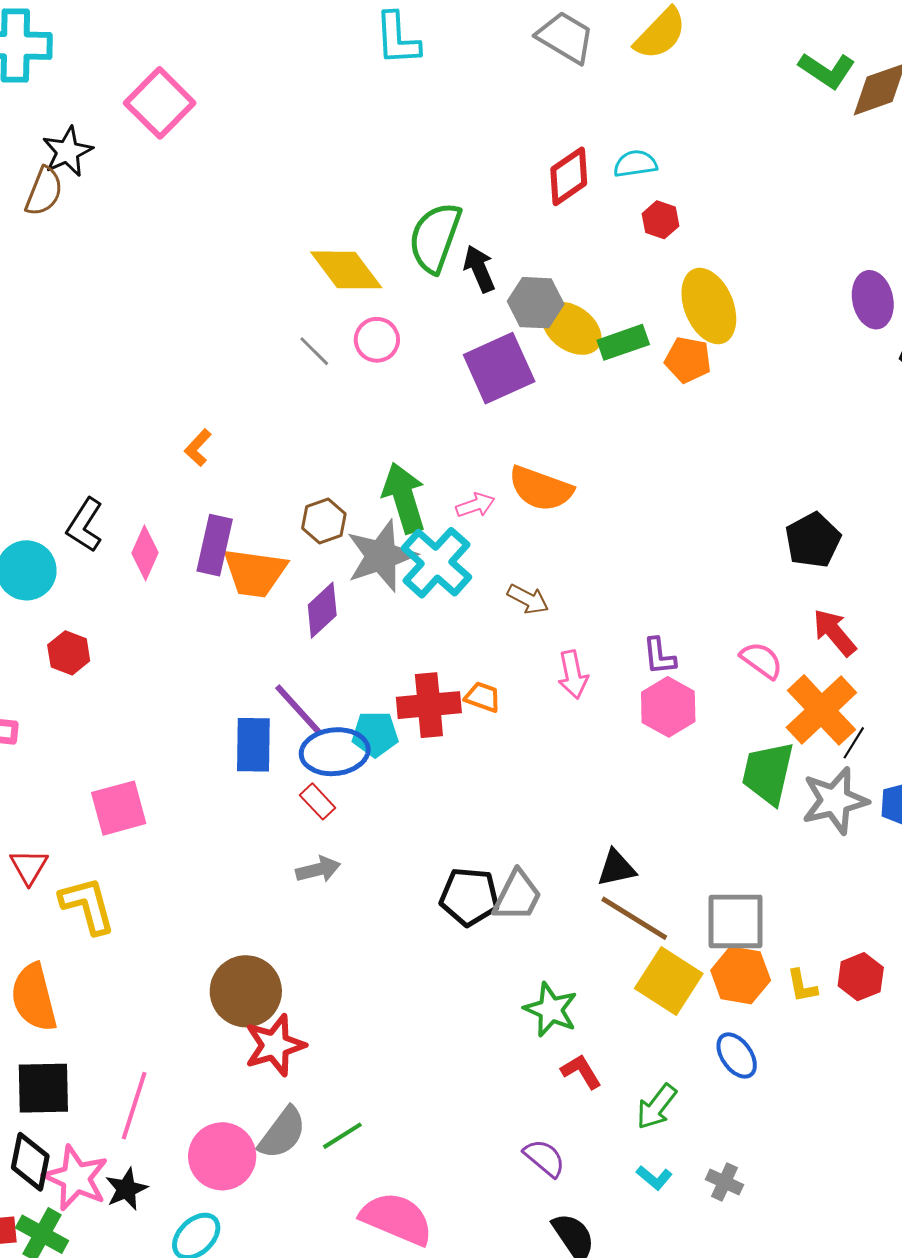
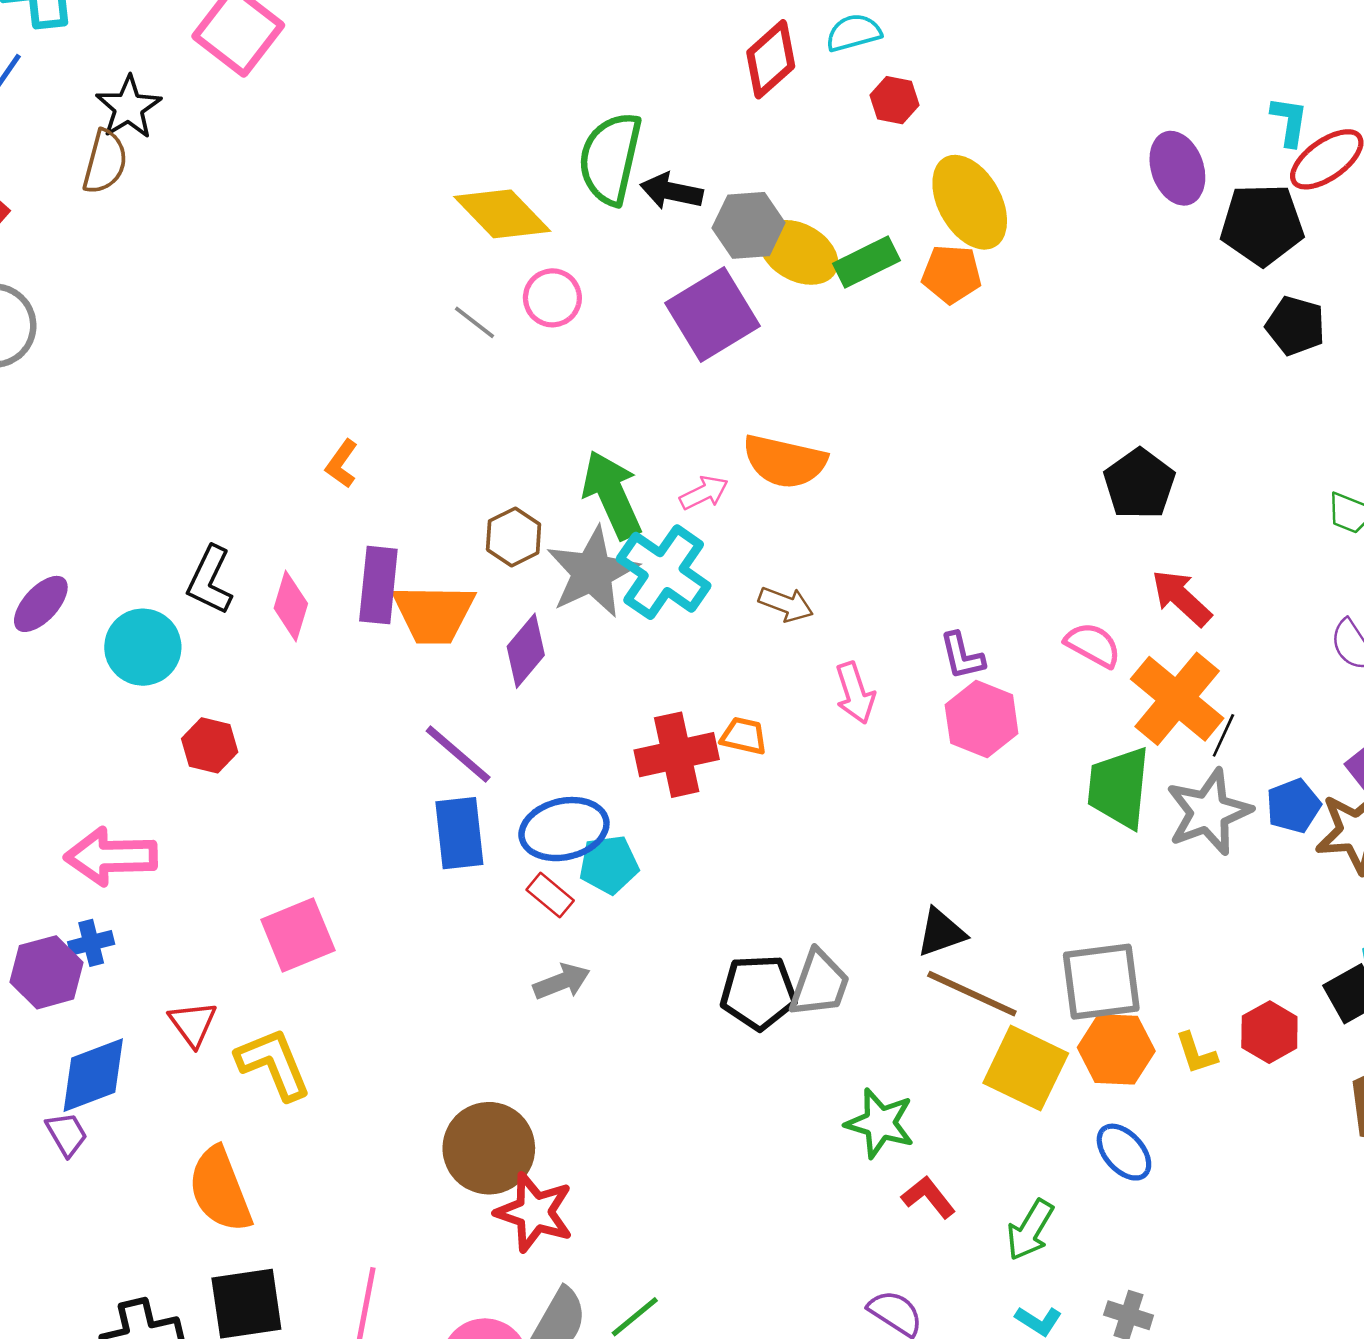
black arrow: (479, 269) -> (671, 191), turned -48
purple line: (298, 709) -> (458, 754), moved
cyan pentagon: (375, 734) -> (609, 865), moved
red star: (275, 1045) -> (534, 1212), turned -30

